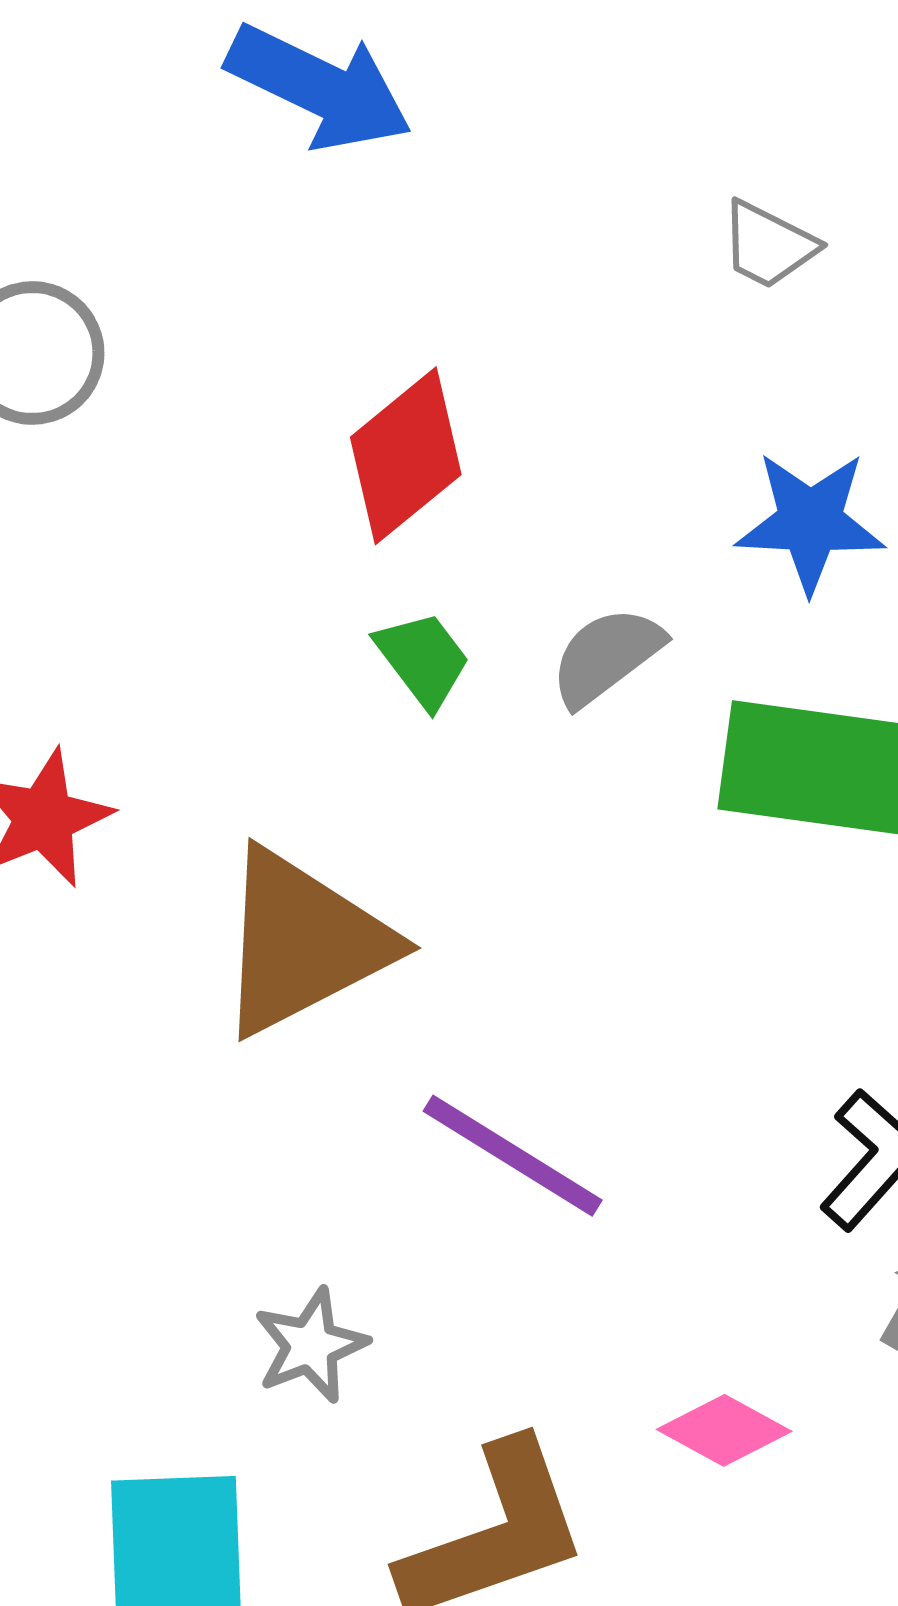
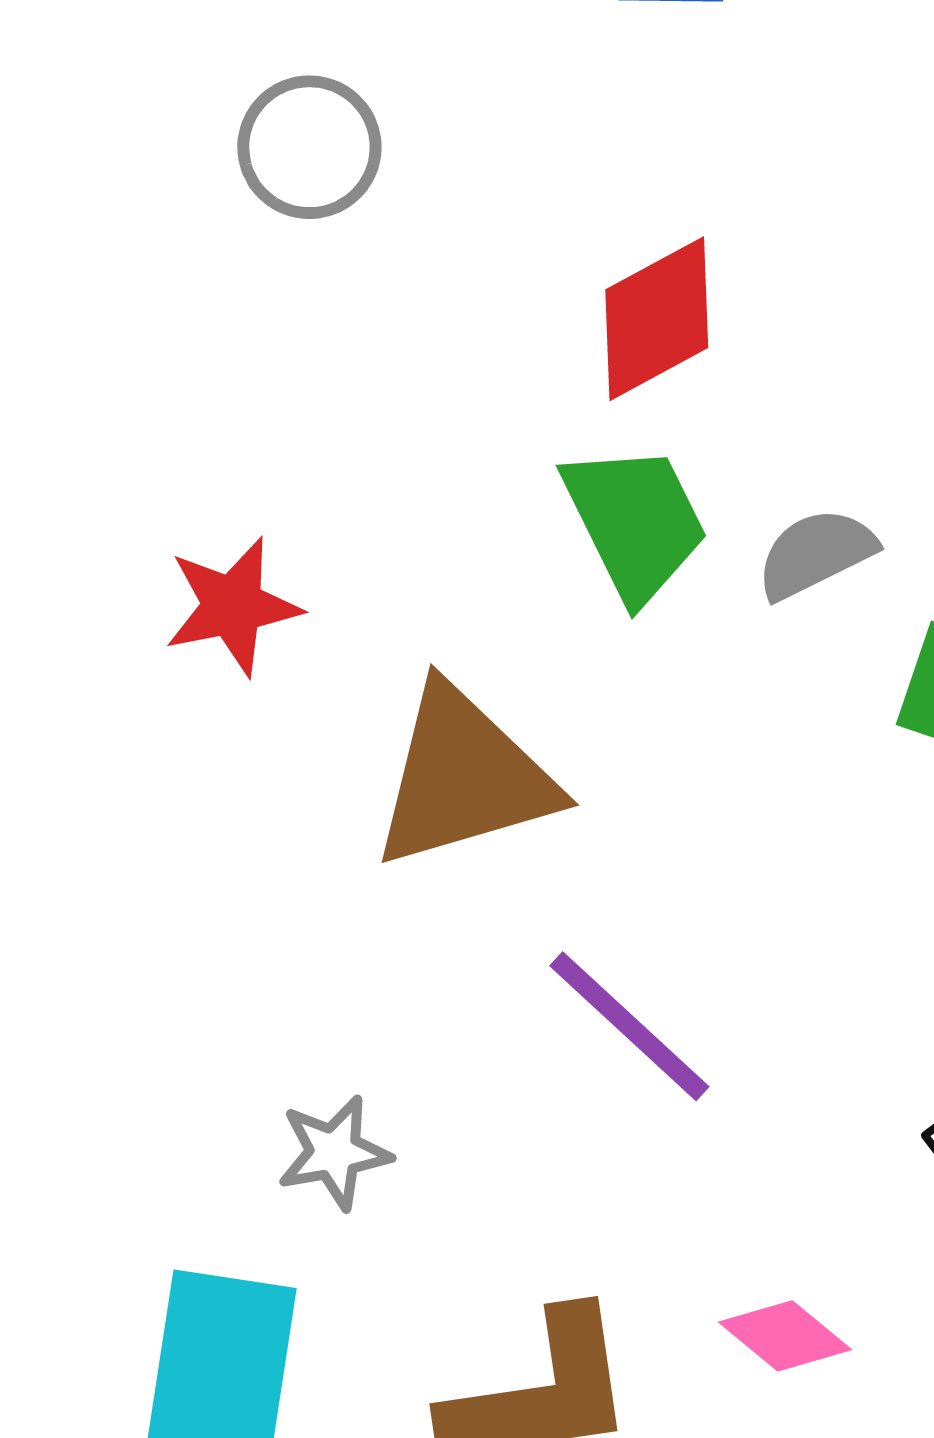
green trapezoid: (423, 659) -> (635, 522), size x1.6
gray star: (311, 1345) -> (334, 1152), moved

